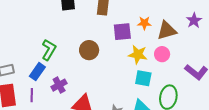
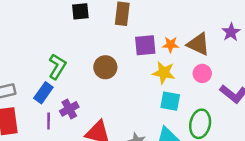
orange star: (144, 23) -> (171, 45), moved
brown triangle: (167, 31) -> (198, 44), turned 40
pink circle: (162, 54) -> (202, 73), moved
purple line: (32, 95) -> (49, 121), moved

